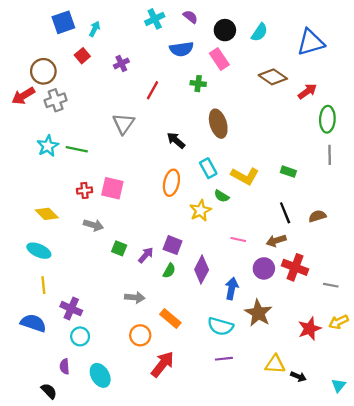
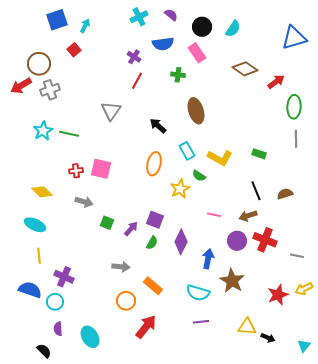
blue triangle: (311, 42) -> (294, 38), moved
purple cross: (121, 63) -> (134, 57), moved, turned -32
cyan circle: (80, 336) -> (55, 302), moved

